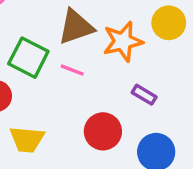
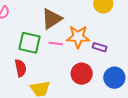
orange star: (123, 41) -> (78, 37), moved, turned 30

